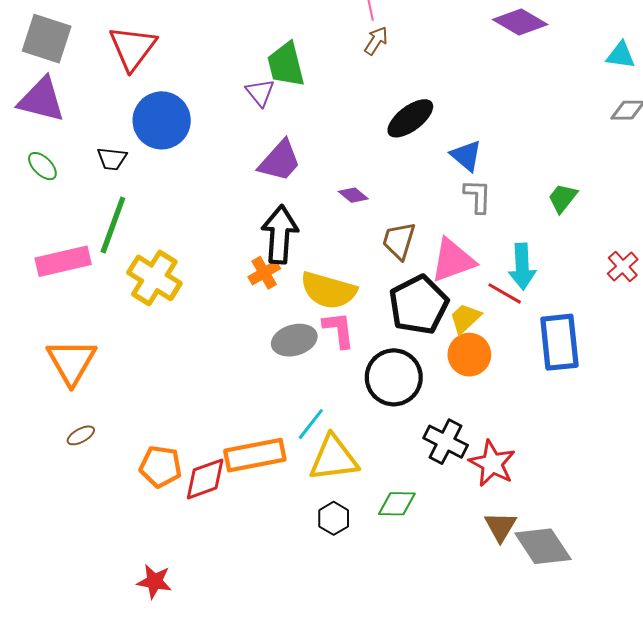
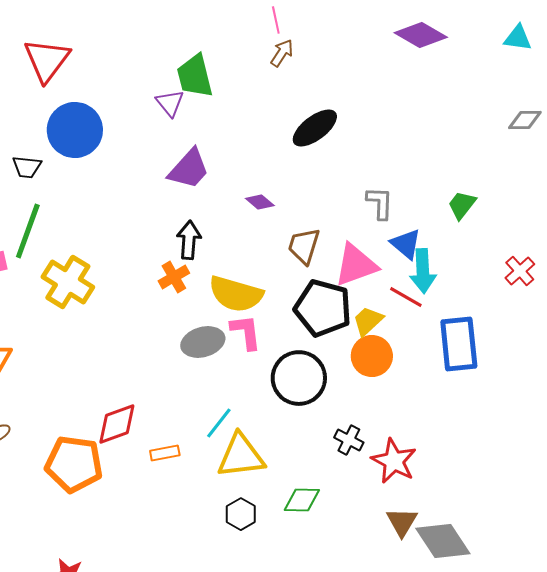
cyan triangle: (621, 55) -> (518, 38), moved
blue triangle: (466, 156) -> (406, 244), moved
black arrow: (280, 234) -> (189, 240), size x0.7
black pentagon: (419, 305) -> (323, 308), turned -30
black cross: (446, 442) -> (349, 440), size x0.7
orange rectangle: (255, 455) -> (165, 453), size x0.5
orange pentagon: (161, 466) -> (74, 464), size x1.4
red diamond: (205, 479) -> (117, 424), moved

